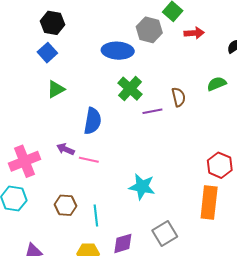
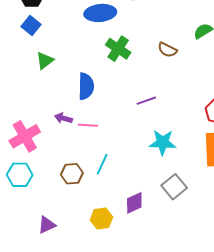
brown semicircle: (179, 97) -> (167, 50), turned 138
purple line: (152, 111) -> (146, 101), moved
cyan star: (142, 187) -> (163, 142), moved
cyan line: (96, 215) -> (102, 164), moved, turned 40

